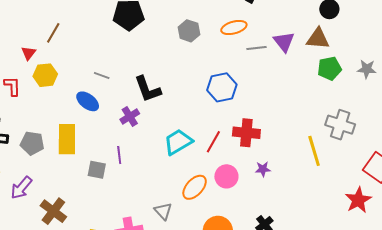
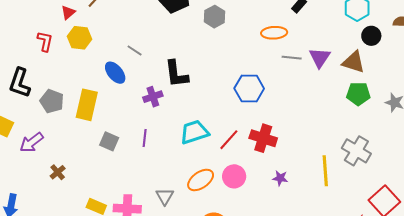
gray hexagon: (189, 31) -> (214, 17), moved
purple line: (119, 155) -> (145, 138), moved
purple star: (263, 169) -> (280, 178), moved
brown cross: (53, 211) -> (58, 172), size x0.6

